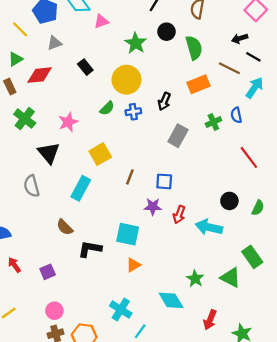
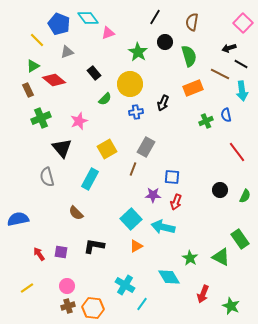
red diamond: (40, 75) -> (54, 80), turned 45
cyan arrow: (255, 88) -> (242, 91), turned 138
green semicircle: (107, 108) -> (105, 99), moved
green cross: (25, 119) -> (41, 118), turned 30
gray rectangle: (178, 136) -> (146, 147), moved
blue square: (164, 181) -> (172, 177), moved
cyan arrow: (209, 227) -> (163, 227), moved
cyan square: (128, 234) -> (131, 219), turned 35
black L-shape: (90, 249) -> (94, 246), moved
red arrow: (14, 265) -> (39, 254), moved
purple square: (48, 272) -> (61, 252), turned 32

